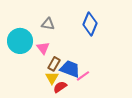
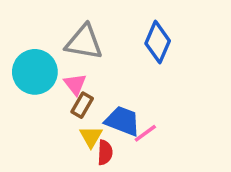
gray triangle: (48, 24) -> (84, 42), size x1.6
brown rectangle: (54, 64) -> (82, 105), moved
red semicircle: (60, 87) -> (105, 153), turned 128

